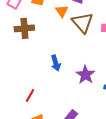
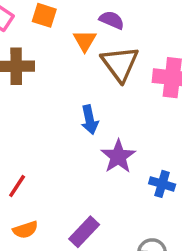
blue arrow: (56, 63) -> (90, 120), moved

